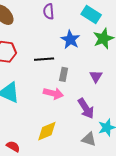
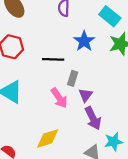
purple triangle: (96, 76) -> (86, 95), moved
pink arrow: (53, 93) -> (59, 98), turned 36

